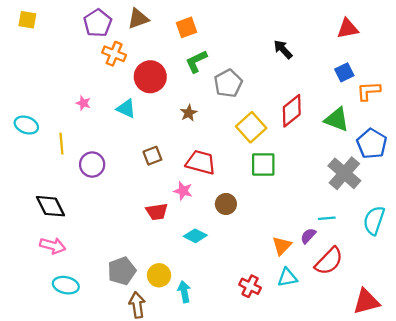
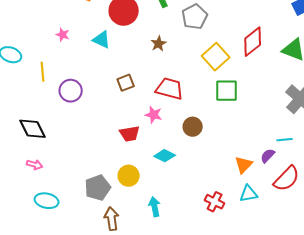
pink arrow: (53, 246) -> (35, 165), size x0.7
yellow circle: (159, 275) -> (129, 176), moved

